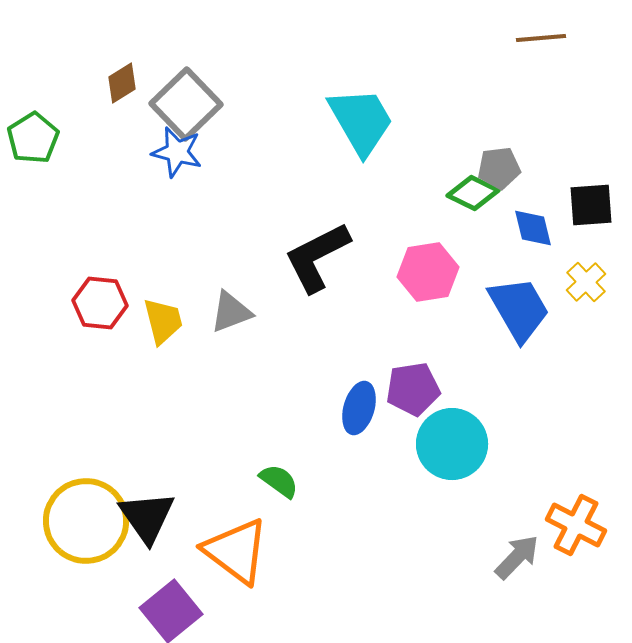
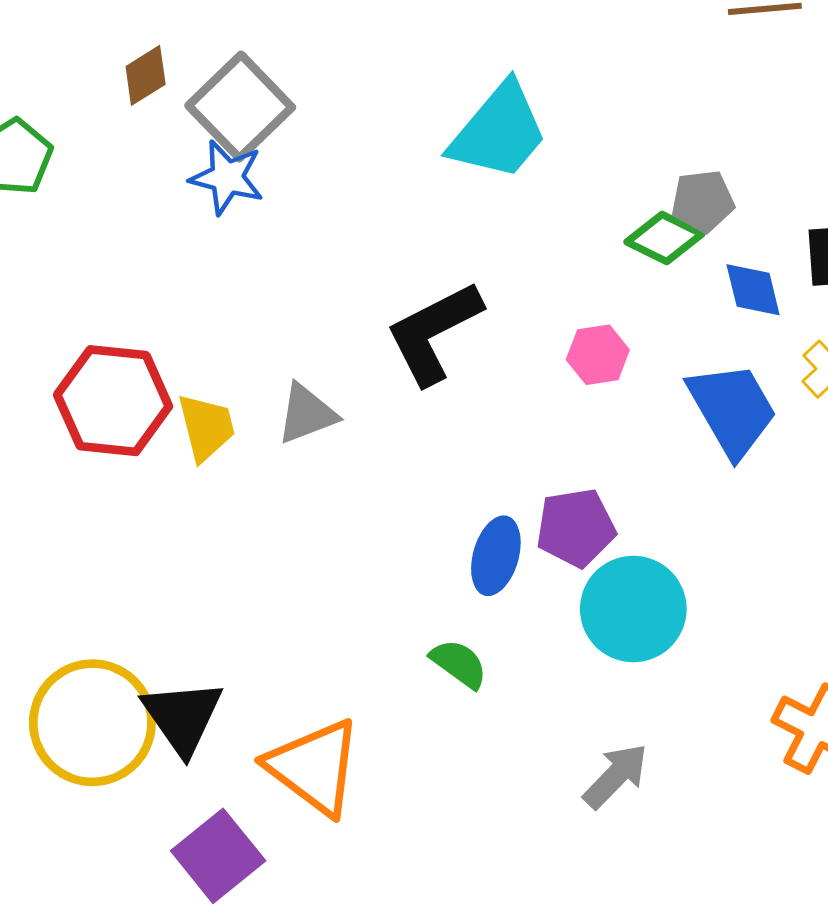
cyan trapezoid: (361, 121) -> (499, 132), turned 70
pink hexagon: (428, 272) -> (598, 355), size x0.7
red hexagon: (100, 303) -> (113, 401), size x1.4
green semicircle: (279, 481) -> (459, 664), moved
gray arrow: (517, 557) -> (616, 776), moved

